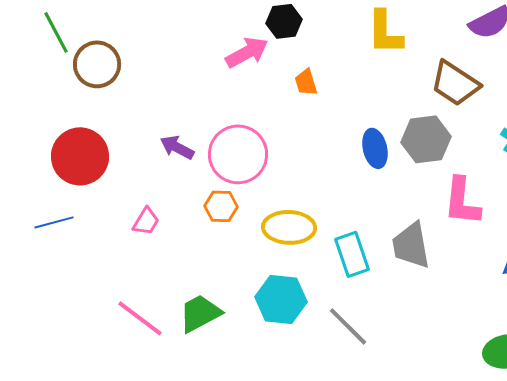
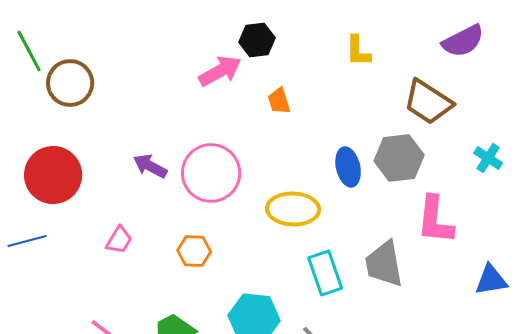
yellow L-shape: (385, 32) -> (358, 51), size x0.7
orange hexagon: (221, 206) -> (194, 251), moved
yellow ellipse: (289, 227) -> (293, 209), moved

